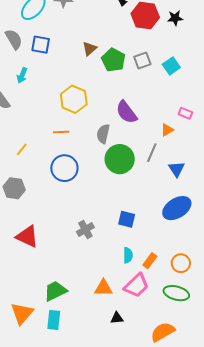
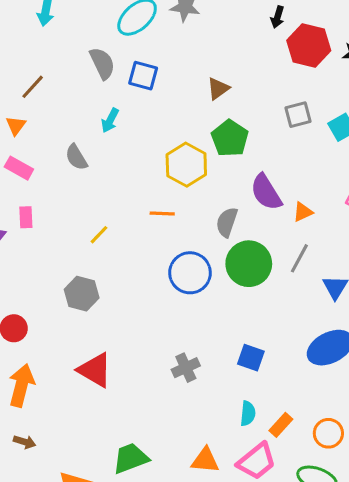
green pentagon: (113, 60) -> (230, 138), moved
orange triangle: (167, 130) -> (303, 212), moved
blue circle: (64, 168) -> (190, 273), moved

